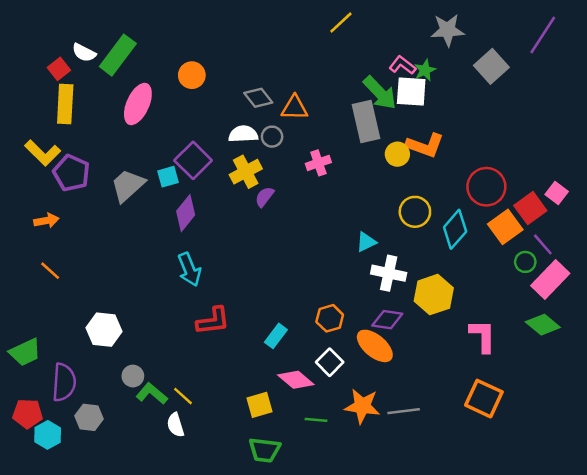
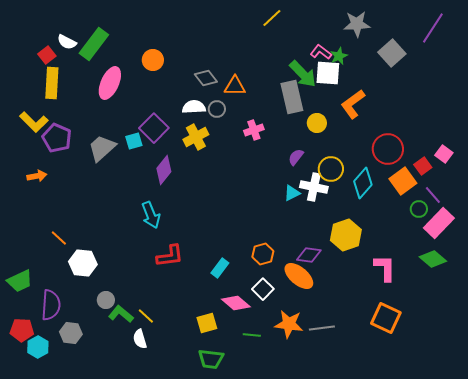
orange L-shape: (425, 145) -> (353, 104), moved, turned 124
purple semicircle: (265, 197) -> (296, 157), moved
red square: (530, 208) -> (423, 166), size x0.7
purple diamond: (186, 213) -> (164, 170), moved
orange line: (50, 271) -> (59, 238), moved
white cross: (389, 273) -> (314, 187), moved

